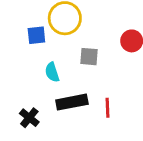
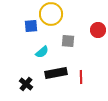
cyan semicircle: (52, 72) -> (42, 52), turned -112

